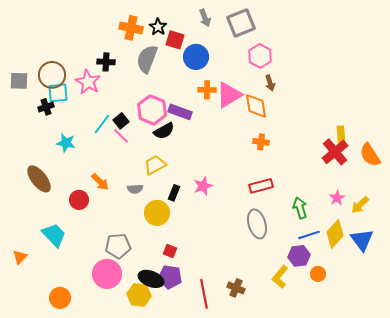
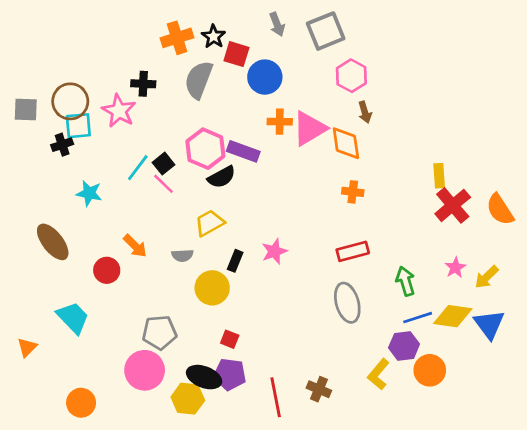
orange cross: (131, 28) -> (177, 38), turned -30
yellow rectangle: (341, 135) -> (439, 176), moved
yellow diamond: (335, 234) -> (453, 316), turned 56
orange circle: (318, 274) -> (430, 370), size x1.5

